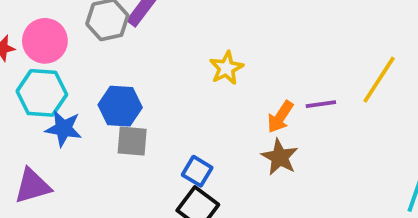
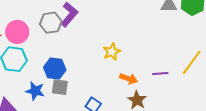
orange arrow: (280, 117) -> (129, 79), moved, turned -108
blue star: (64, 128) -> (35, 91), moved

